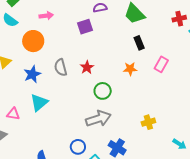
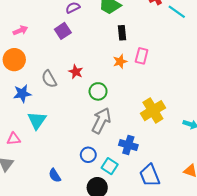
black rectangle: (139, 43) -> (122, 33), turned 32
pink rectangle: (161, 64) -> (142, 56), moved
blue star: (32, 74) -> (22, 94), turned 30
gray arrow: (98, 119) -> (101, 121), turned -30
yellow cross: (148, 122) -> (153, 111), size x1.6

